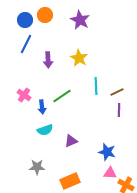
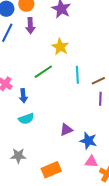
purple arrow: (48, 60) -> (30, 26), moved
green line: (62, 96) -> (43, 72), moved
purple triangle: (71, 141) -> (66, 130), moved

